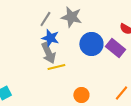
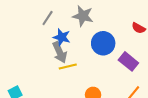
gray line: (45, 19) -> (48, 18), moved
purple rectangle: (115, 48) -> (128, 61), moved

